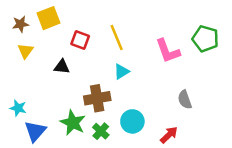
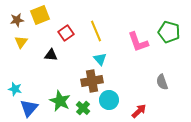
red square: (80, 40) -> (66, 33), turned 35
cyan triangle: (121, 72) -> (100, 59), turned -40
brown cross: (97, 98) -> (92, 81), moved
gray semicircle: (185, 100) -> (162, 82), moved

